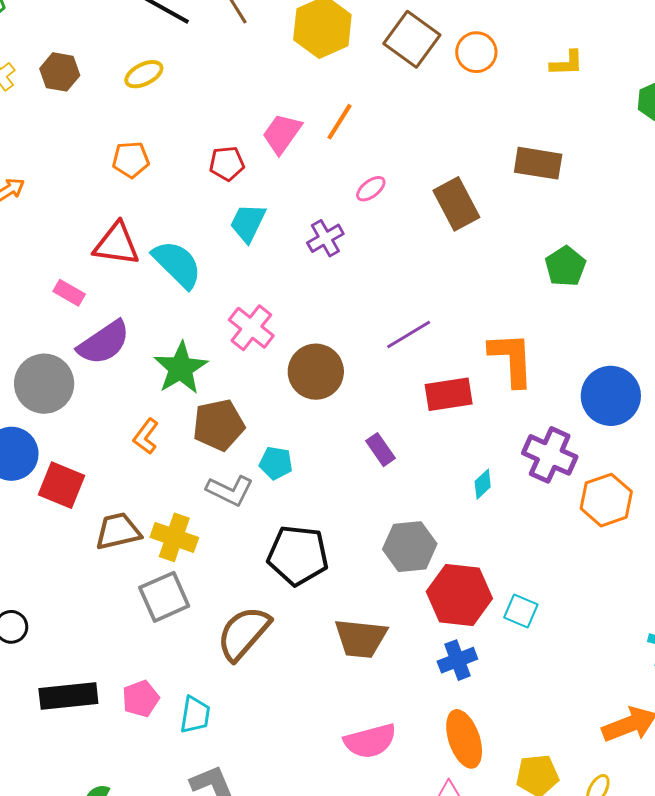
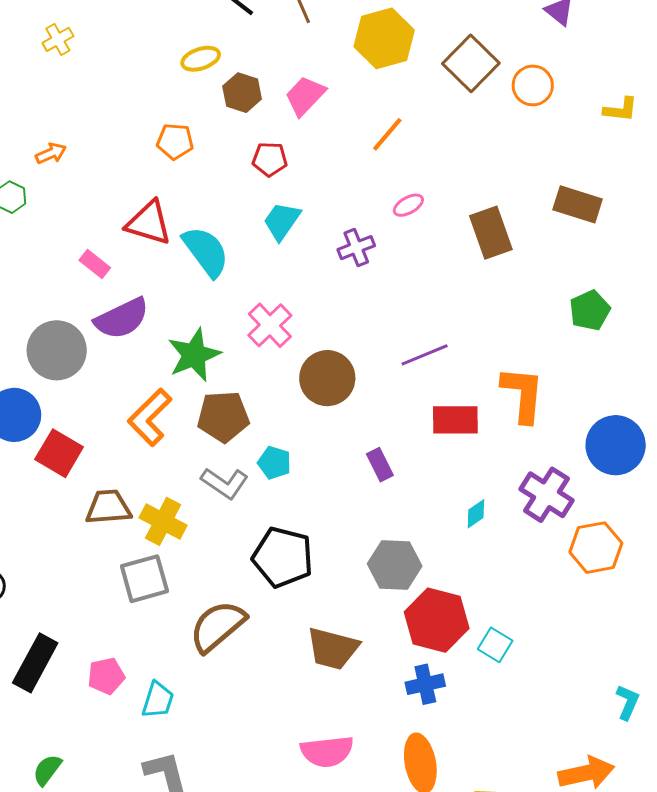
brown hexagon: (60, 72) -> (242, 93), moved
pink trapezoid: (282, 134) -> (305, 96), moved
orange L-shape: (146, 436) -> (150, 417), size x1.6
black rectangle: (68, 696) -> (35, 663), turned -64

